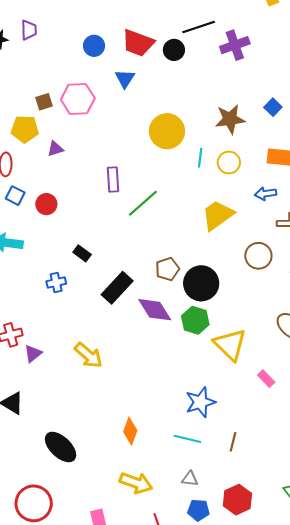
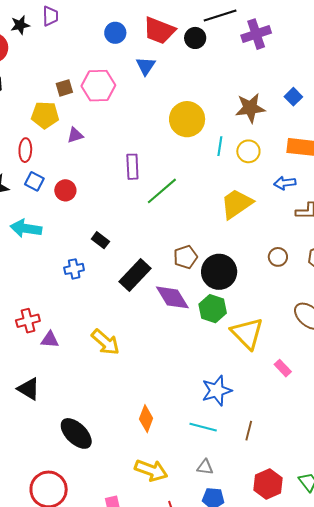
brown circle: (258, 256) -> (278, 257), moved, size x0.7
purple triangle: (33, 354) -> (50, 340), turned 42
red hexagon: (237, 500) -> (268, 484), moved

